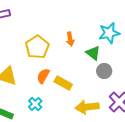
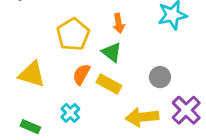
green triangle: (93, 53) -> (112, 52), moved
gray circle: (104, 71) -> (160, 77), moved

